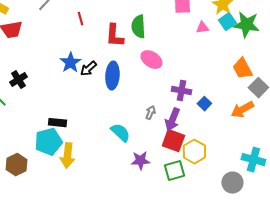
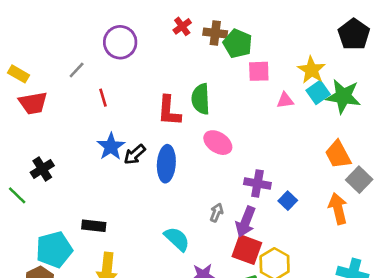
red line: (80, 19) -> (103, 98), moved
orange arrow: (242, 110) -> (338, 209), turned 105
cyan pentagon: (48, 142) -> (54, 250), moved

